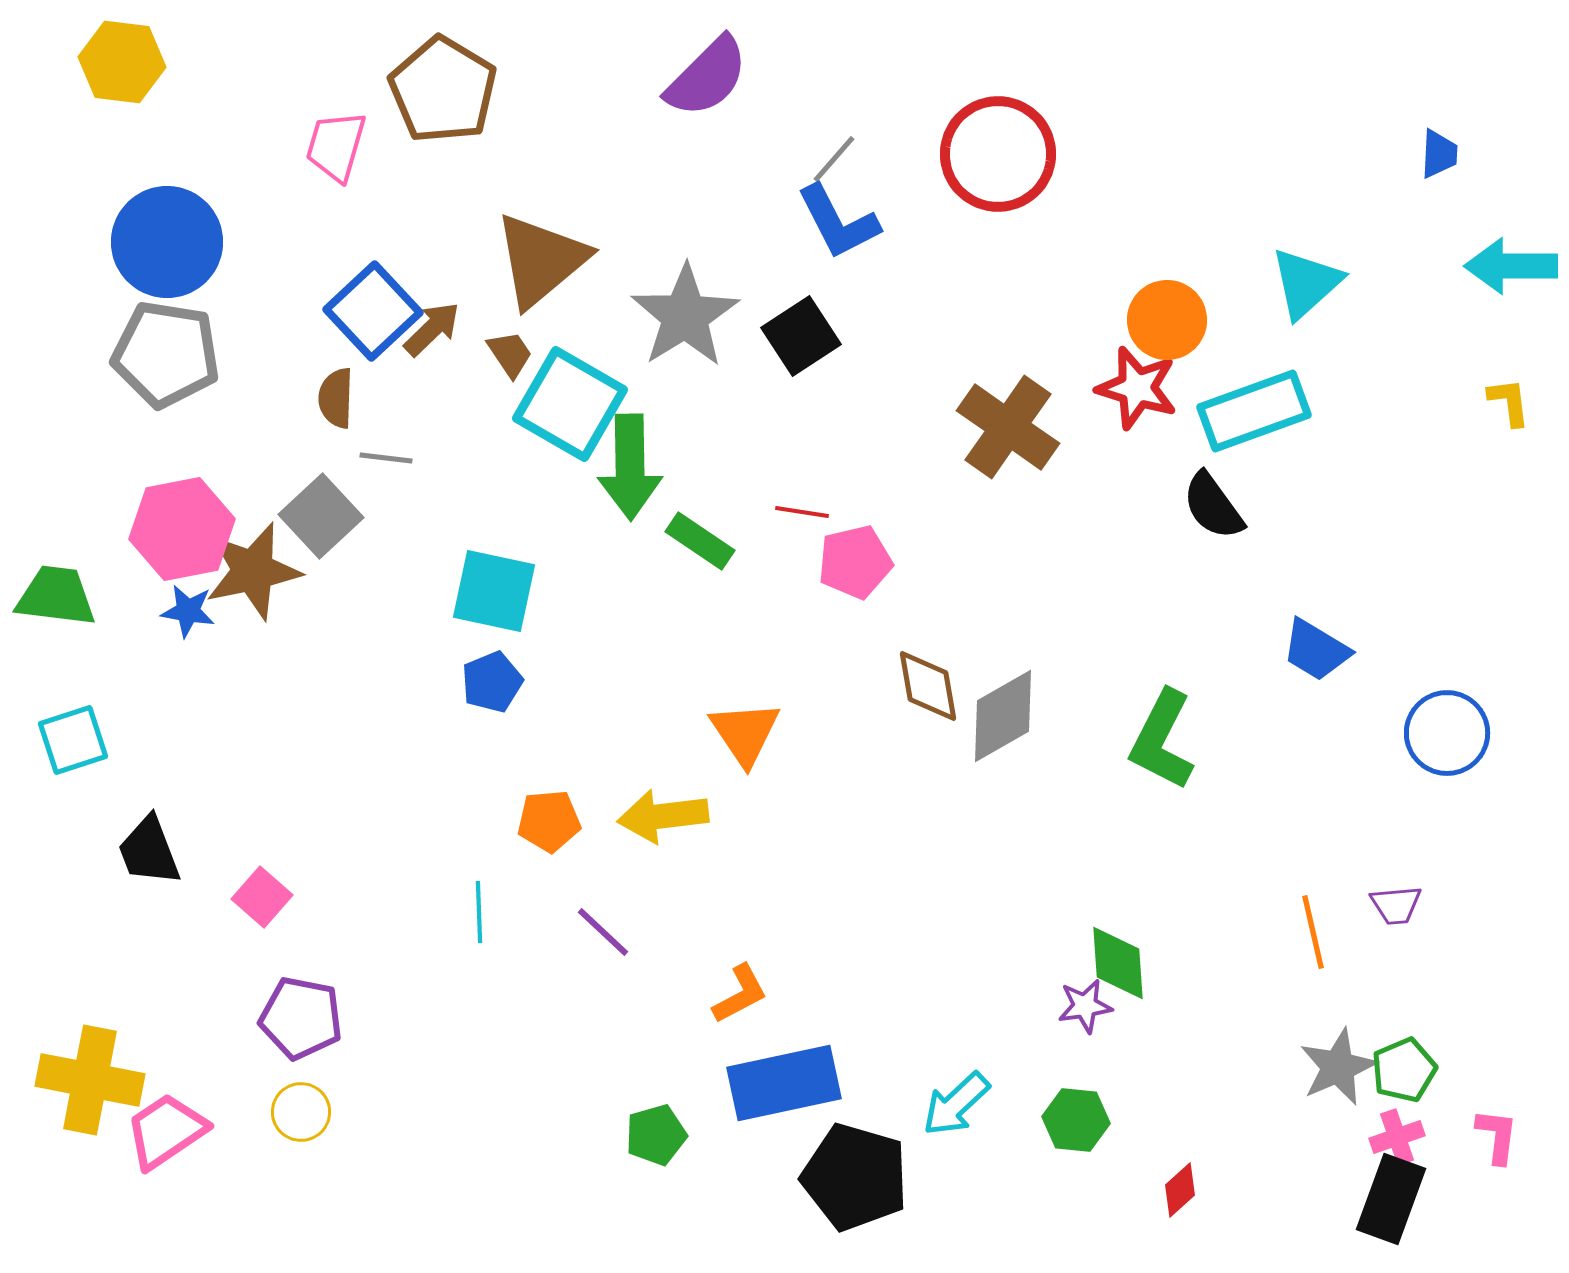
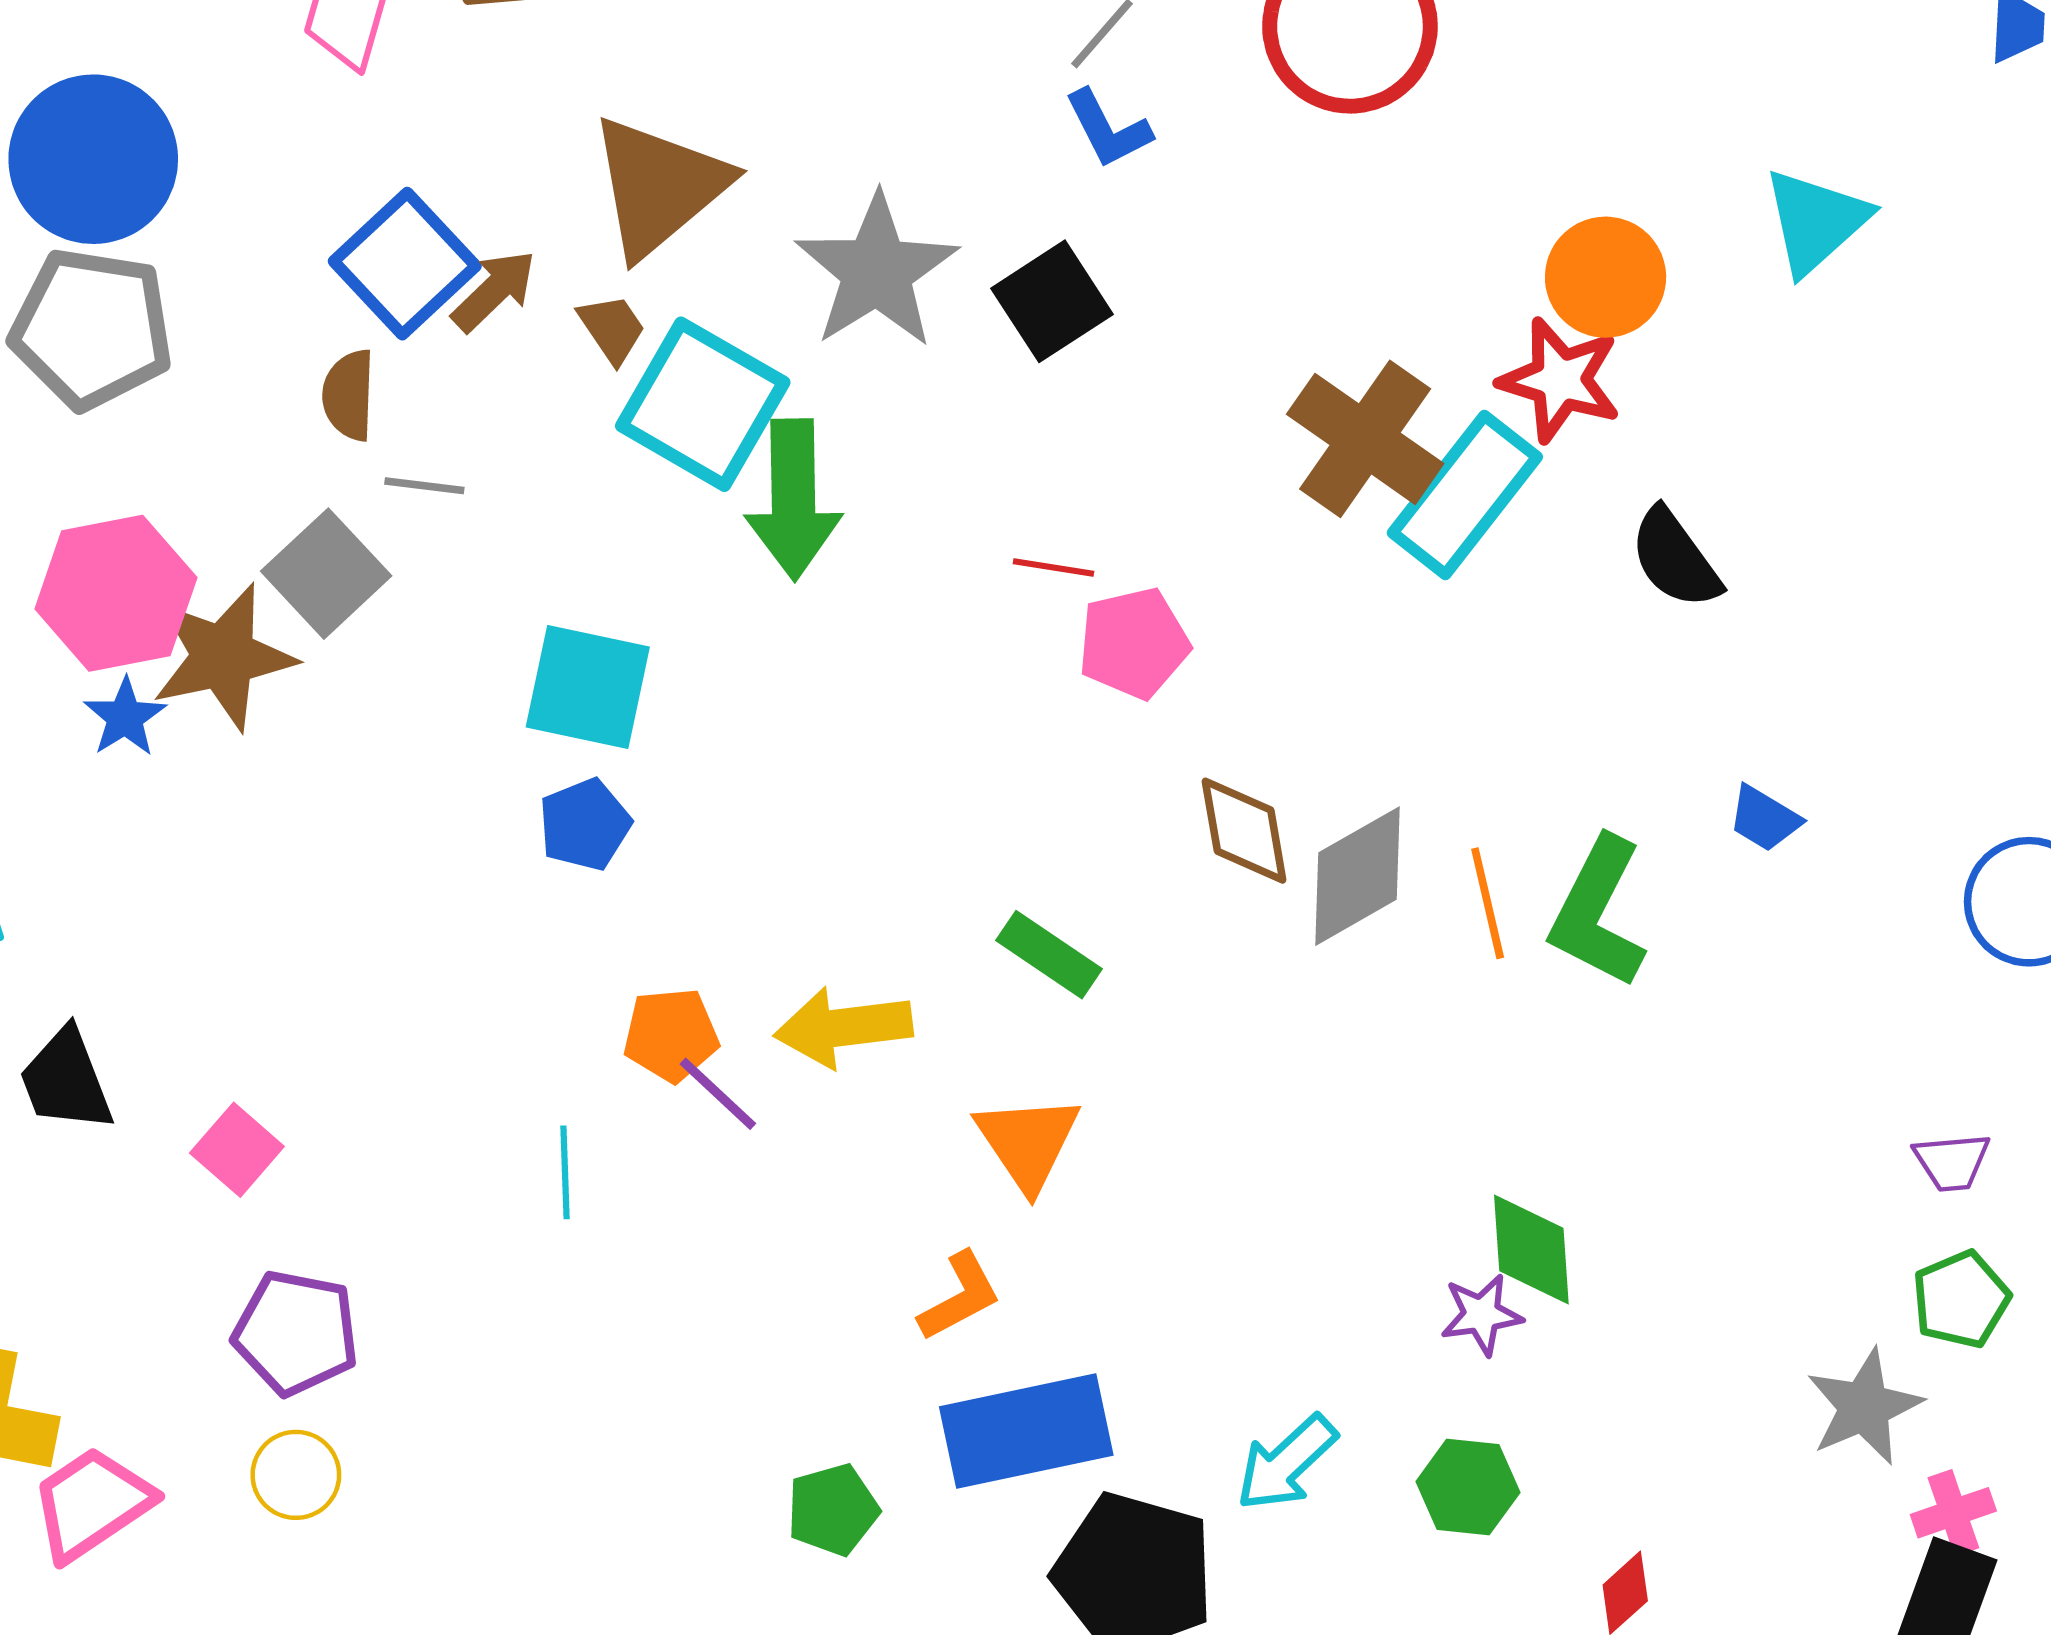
blue L-shape: (838, 222) -> (1108, 129), size x0.7
cyan rectangle: (1254, 411) -> (1465, 495), moved, turned -32
green rectangle: (700, 541) -> (1049, 955), moved
blue star: (188, 611) -> (125, 717), turned 30
blue trapezoid: (1316, 650) -> (1764, 819), moved, size x0.7
orange triangle: (745, 733) -> (1028, 1142), moved
purple line: (603, 932) -> (718, 1094), moved
orange line: (1313, 932) -> (1488, 903), moved
green pentagon: (1404, 1070) -> (1961, 1299), moved

